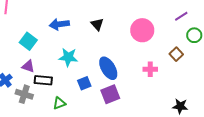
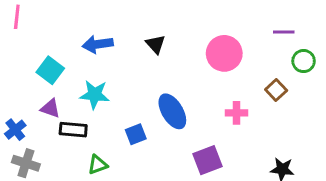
purple line: (181, 16) -> (284, 32), turned 32
cyan star: (68, 57) -> (95, 95), moved
gray cross: (24, 94) -> (26, 163), moved
purple square: (110, 94) -> (207, 160), moved

